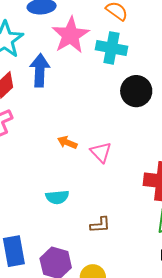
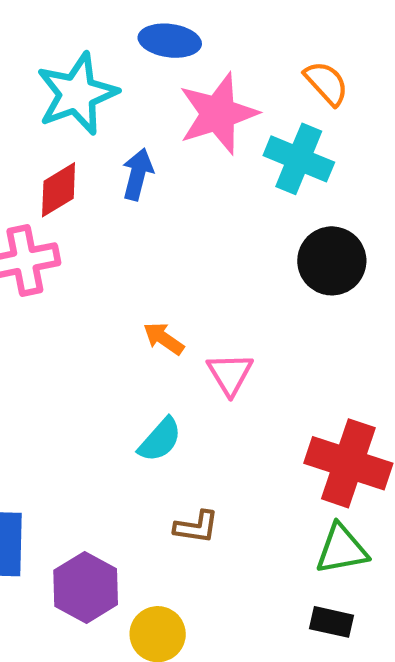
blue arrow: (40, 70) -> (138, 174), size x0.7
cyan semicircle: (57, 197) -> (160, 440), moved, turned -55

